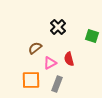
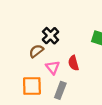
black cross: (58, 27) -> (50, 36), moved
pink triangle: (50, 63) -> (53, 67), turned -40

